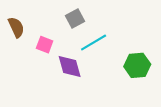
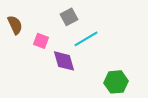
green hexagon: (137, 65) -> (116, 82), moved

